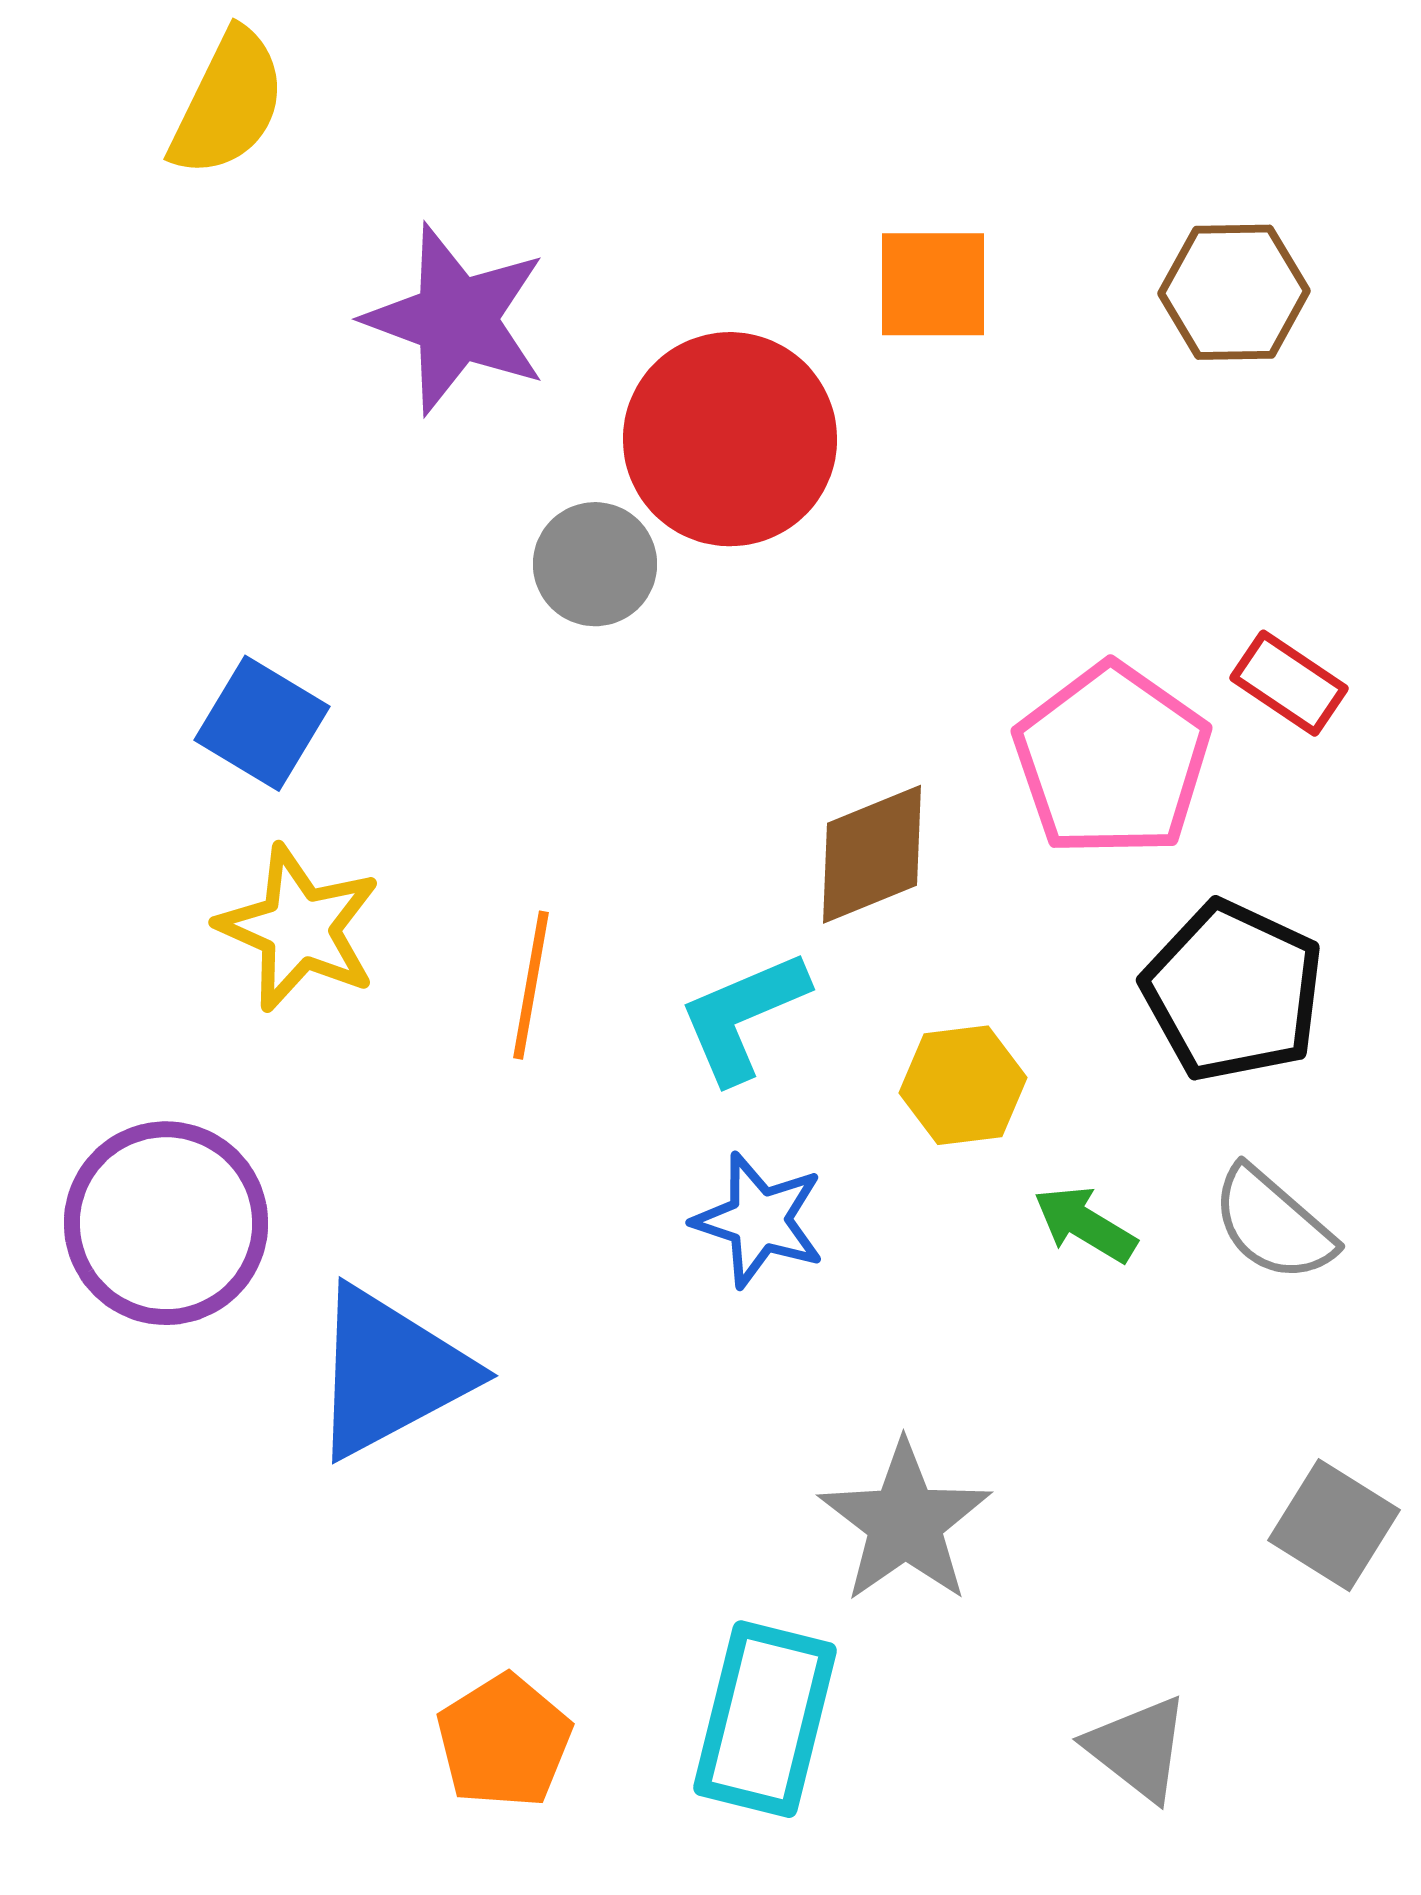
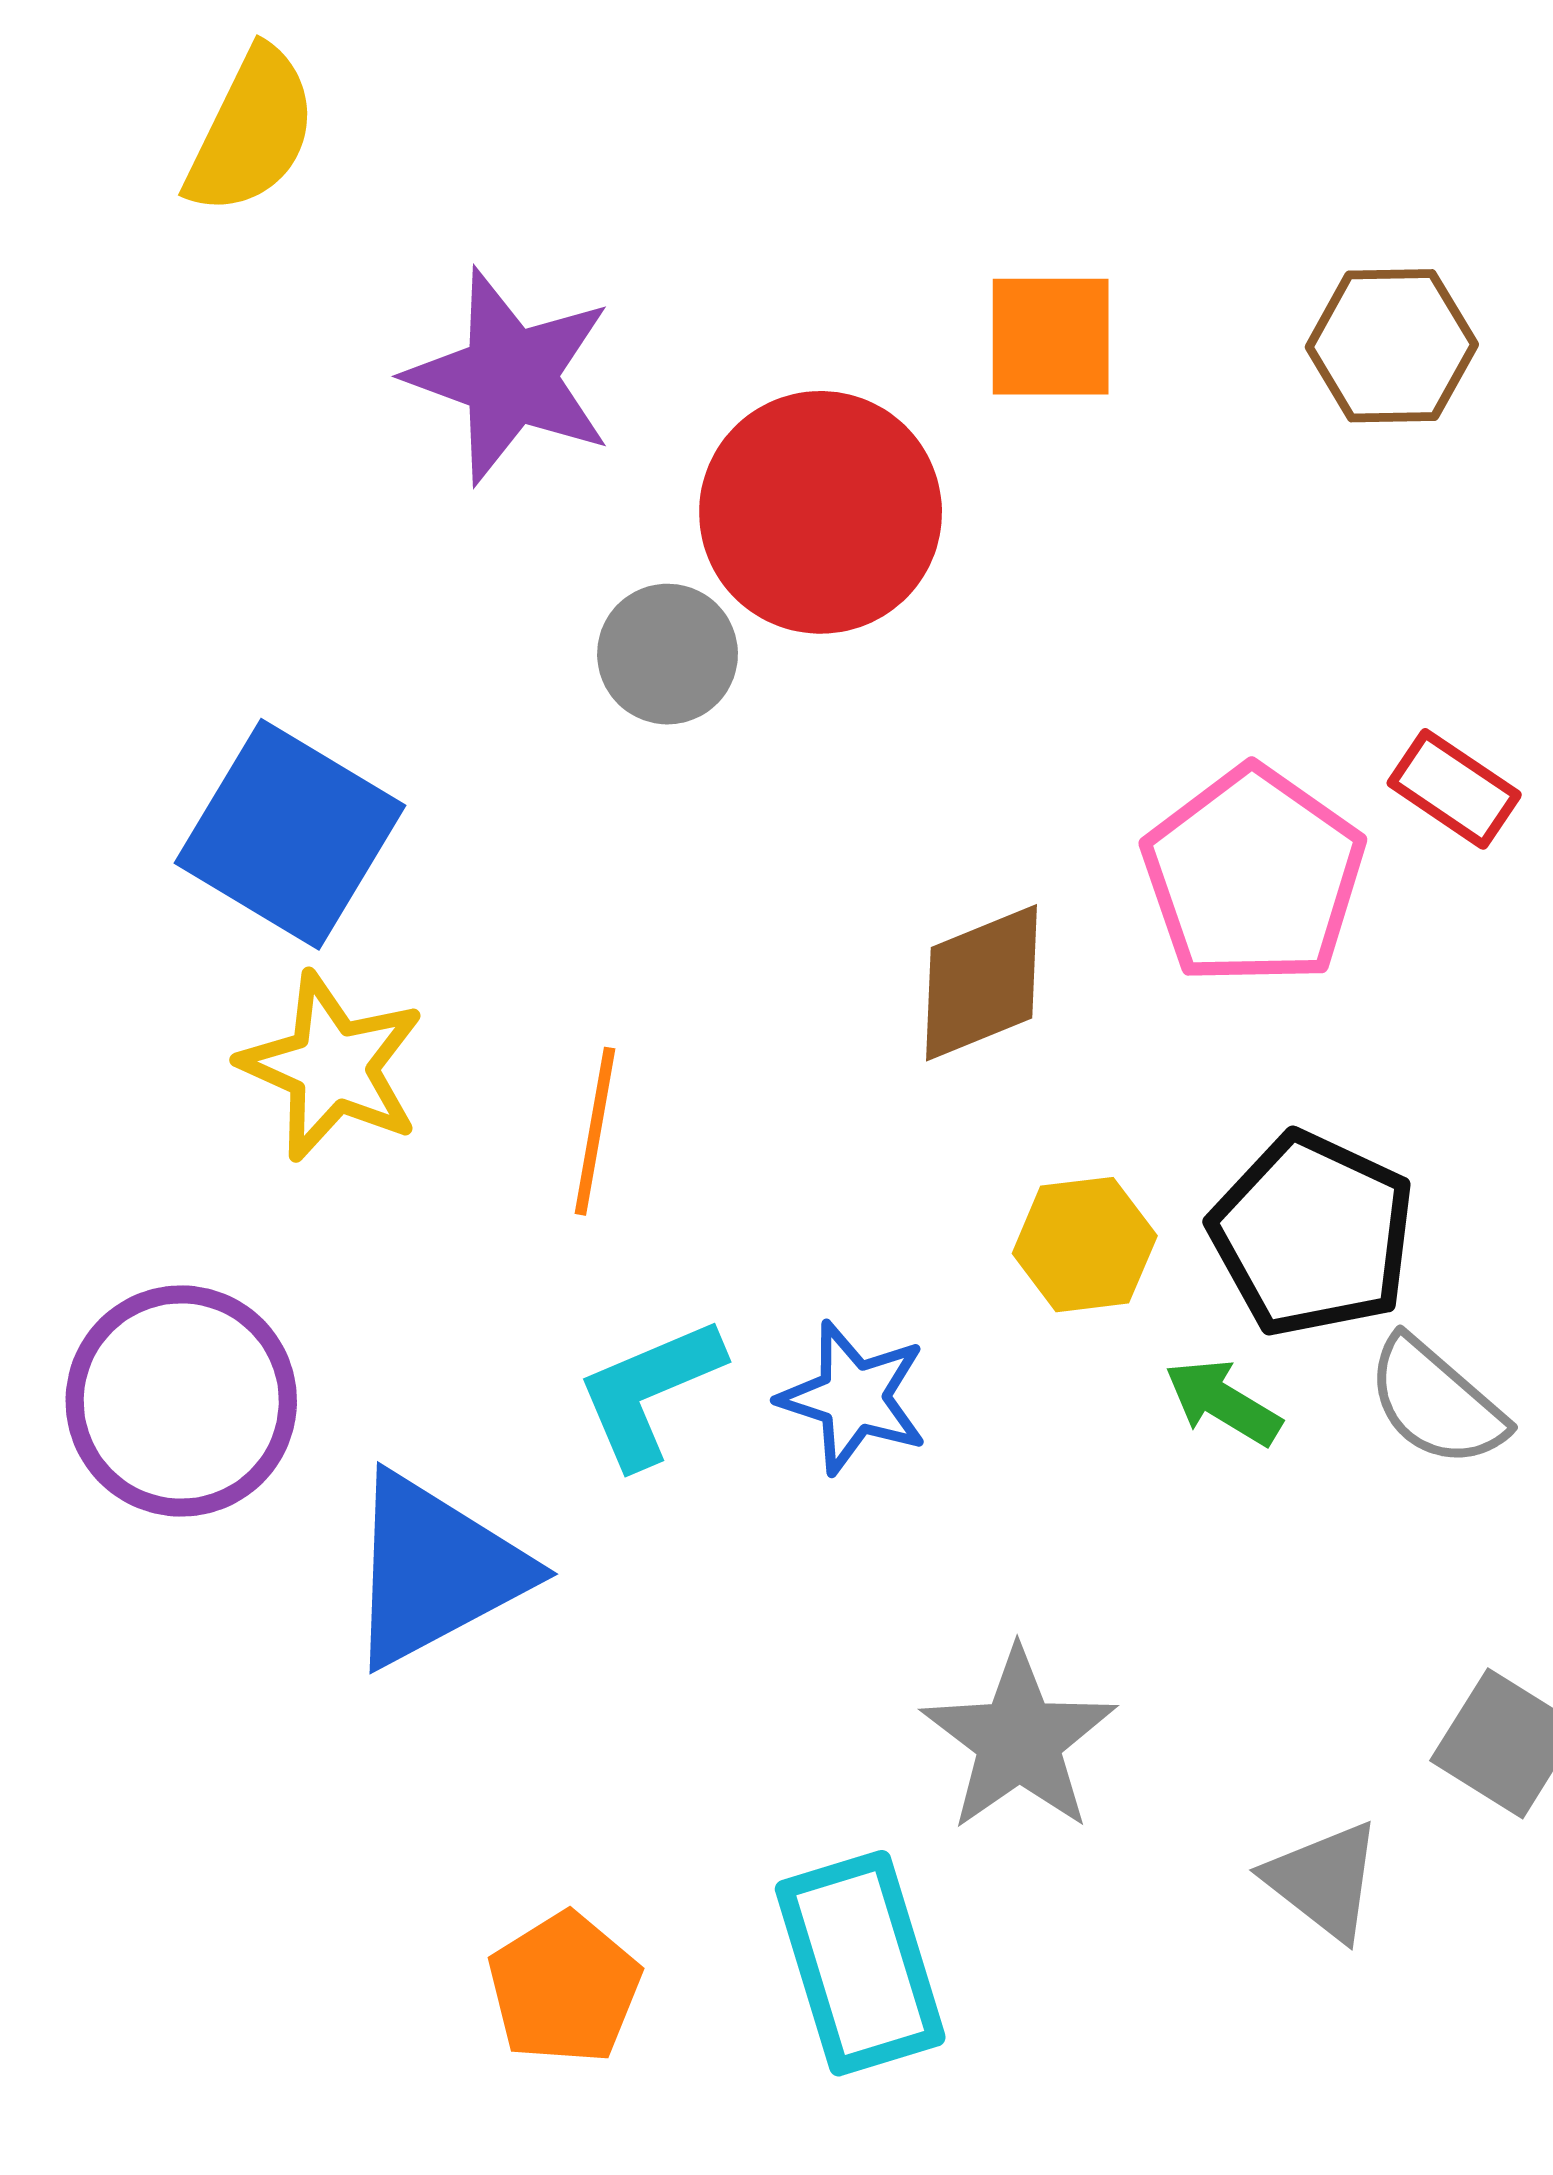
blue square: (262, 723) -> (290, 834), size x1.5
black pentagon: (1233, 991) -> (1312, 1234), moved
cyan L-shape: (743, 1016) -> (649, 1392), moved
cyan rectangle: (765, 1719) -> (860, 1963), turned -31
gray triangle: (1138, 1748) -> (1324, 1880), moved

